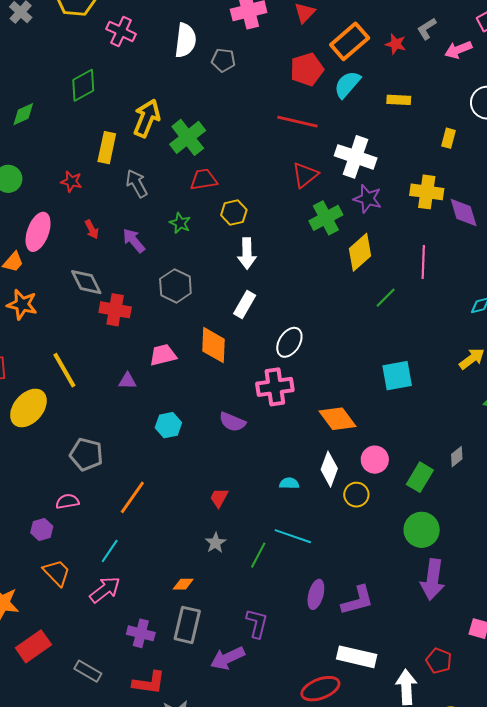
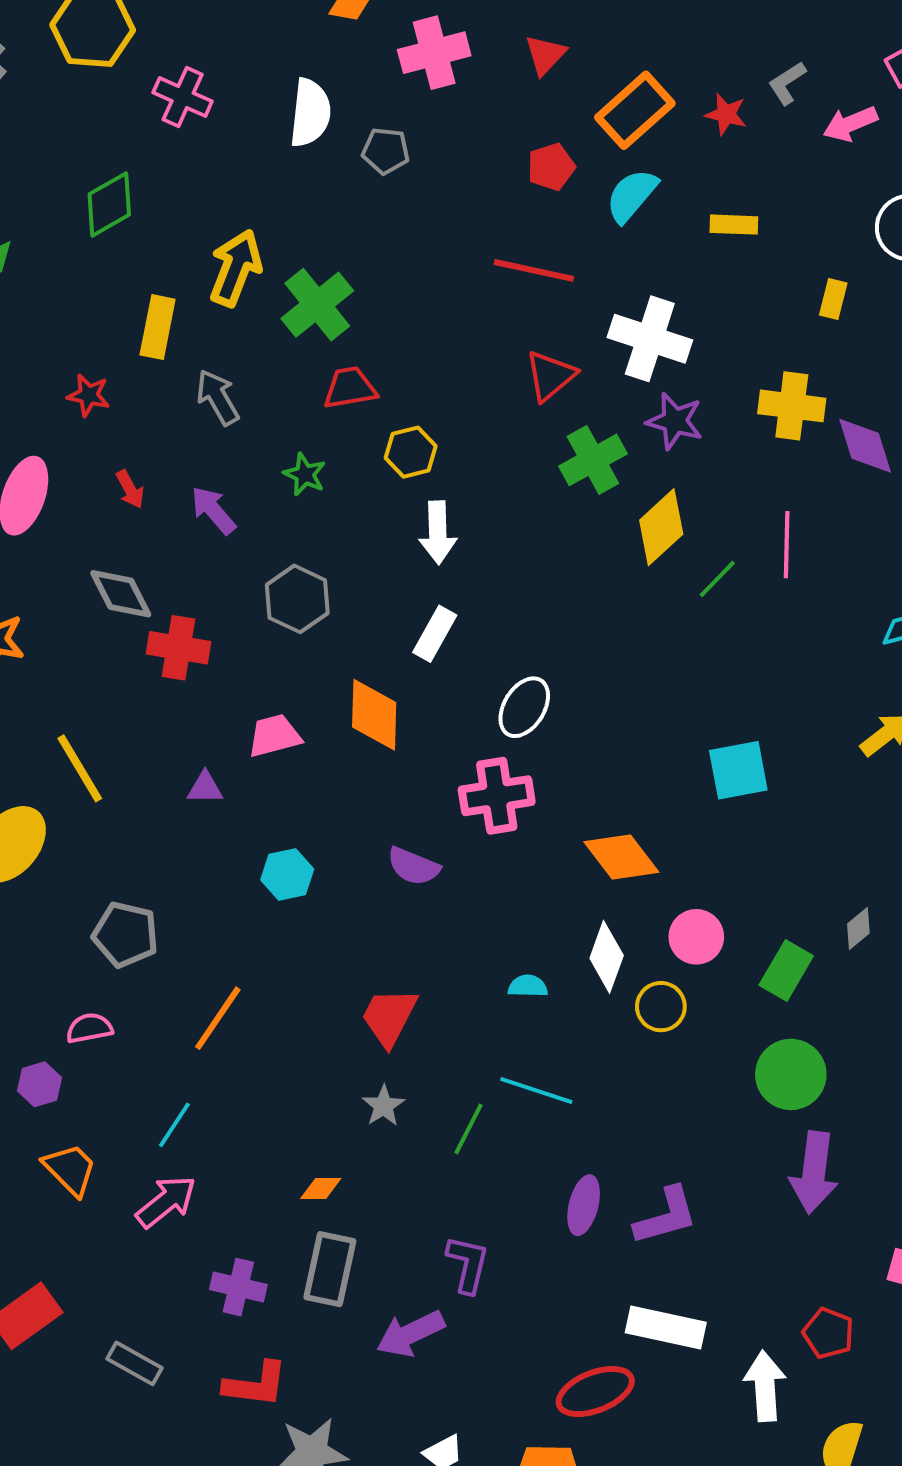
red pentagon: (307, 69) -> (551, 167), size x0.7
green line: (386, 298) -> (717, 579), moved
red trapezoid: (219, 498) -> (389, 1017), size x1.6

